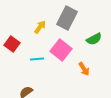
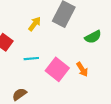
pink square: (61, 50) -> (57, 69), moved

